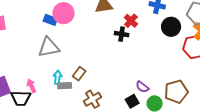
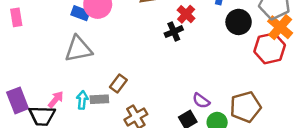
black cross: (122, 34) -> (174, 32), turned -32
cyan arrow: (57, 77) -> (82, 100), moved
pink arrow: (31, 86) -> (56, 99), turned 64

